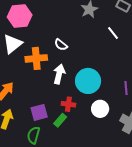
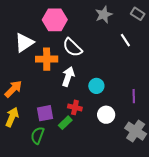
pink hexagon: (20, 16) -> (55, 20), moved
white semicircle: (61, 45) -> (72, 47), size x1.5
cyan circle: (88, 81) -> (96, 86), size x0.6

